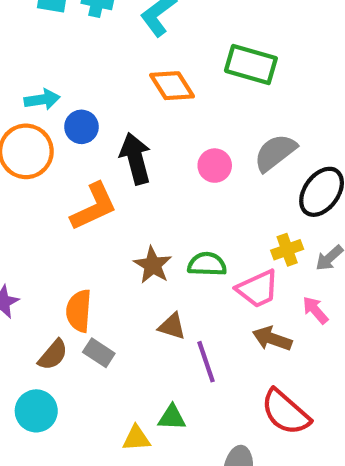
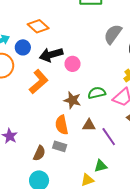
orange diamond: (172, 86) -> (38, 26), moved
black arrow: (135, 158) -> (51, 55), turned -75
pink circle: (215, 166) -> (73, 64), moved
orange semicircle: (79, 311) -> (62, 125), moved

